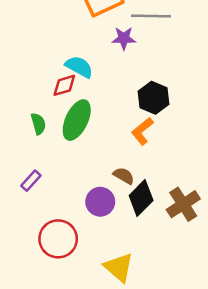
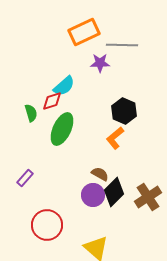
cyan semicircle: (79, 67) -> (64, 86), turned 110
green semicircle: (38, 124) -> (31, 113), moved
purple circle: (100, 202) -> (93, 195), moved

